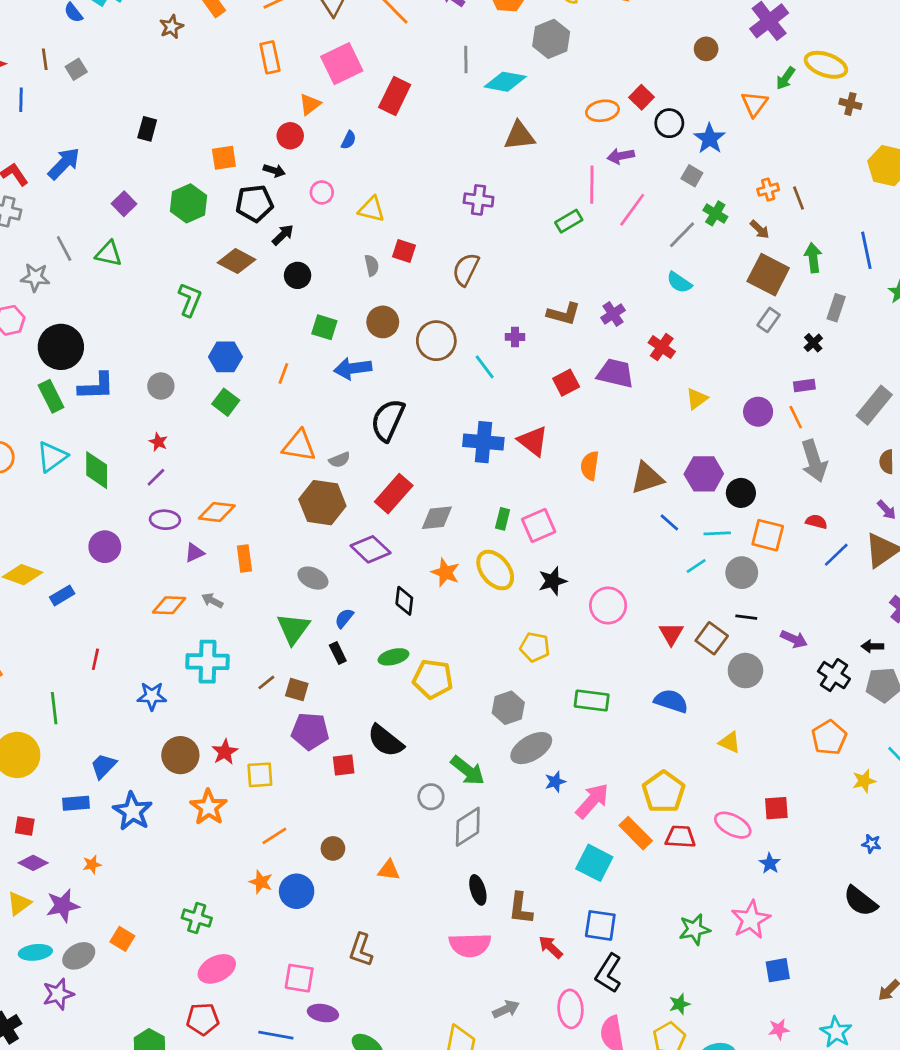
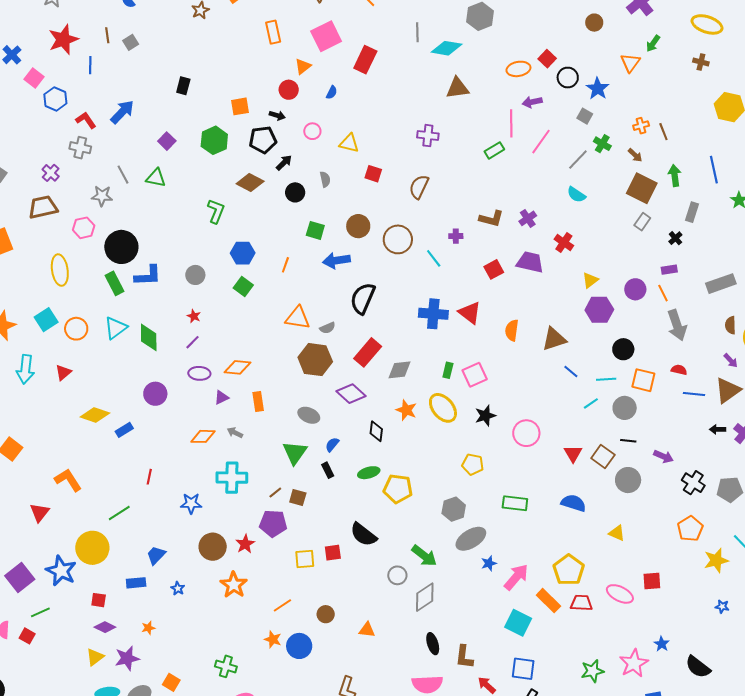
yellow ellipse: (826, 65) -> (707, 24), moved
gray semicircle: (372, 265) -> (325, 179), moved
gray rectangle: (874, 405) -> (721, 284), turned 32
purple hexagon: (704, 474) -> (599, 310), moved
blue line: (836, 555) -> (694, 394), turned 50
black arrow: (872, 646) -> (718, 429), moved
green line: (54, 708) -> (119, 513), turned 65
purple pentagon: (310, 731) -> (273, 523), moved
yellow square: (260, 775) -> (305, 559), moved
yellow star: (864, 781) -> (716, 560), size x1.4
blue star: (133, 811) -> (178, 588), size x0.5
blue star: (770, 863) -> (662, 644), moved
black semicircle: (860, 901) -> (698, 667), moved

